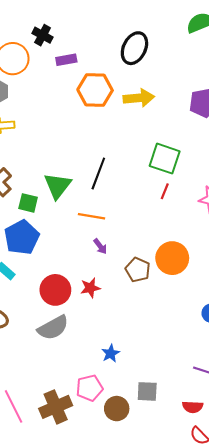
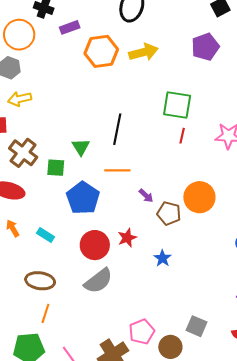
green triangle: (58, 186) -> (81, 147), size x0.7
blue pentagon: (22, 237) -> (83, 198), moved
purple arrow: (100, 246) -> (146, 196), moved
blue star: (111, 353) -> (162, 258), moved
gray square: (147, 391) -> (196, 326), turned 30

